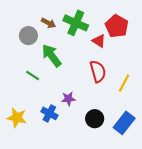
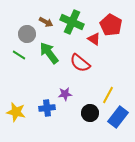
red semicircle: (98, 71) -> (80, 63), moved, turned 145
green line: (33, 76) -> (19, 55), moved
yellow line: (124, 83) -> (108, 95), moved
blue cross: (49, 113) -> (47, 108), turned -35

